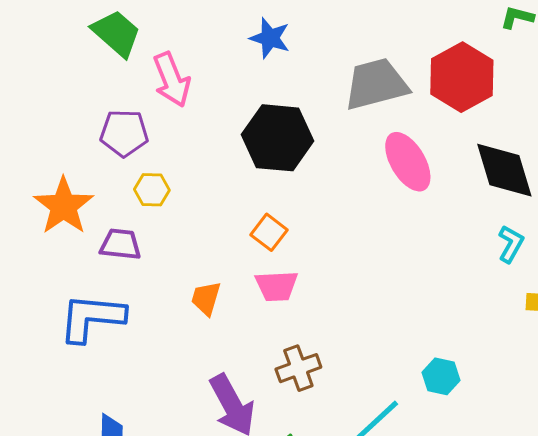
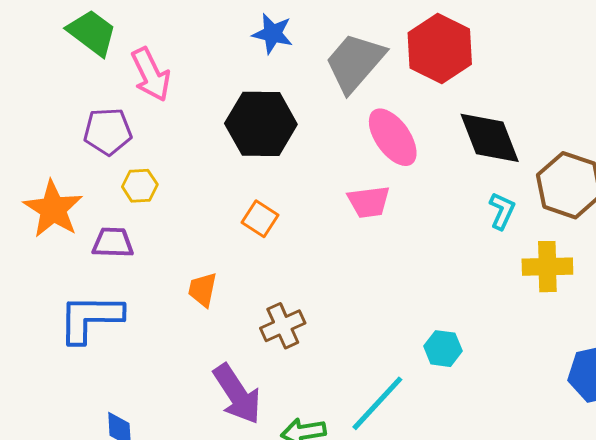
blue star: (270, 38) -> (273, 34), moved
gray trapezoid: (376, 84) -> (355, 62), turned -30
pink trapezoid: (277, 286) -> (369, 202), moved
brown cross: (298, 368) -> (283, 326), moved

